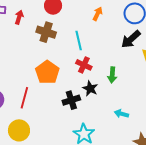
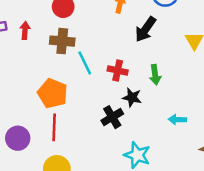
black arrow: (131, 39) -> (145, 29), moved
cyan line: (79, 40) -> (85, 63), moved
orange pentagon: (47, 72) -> (53, 93), moved

